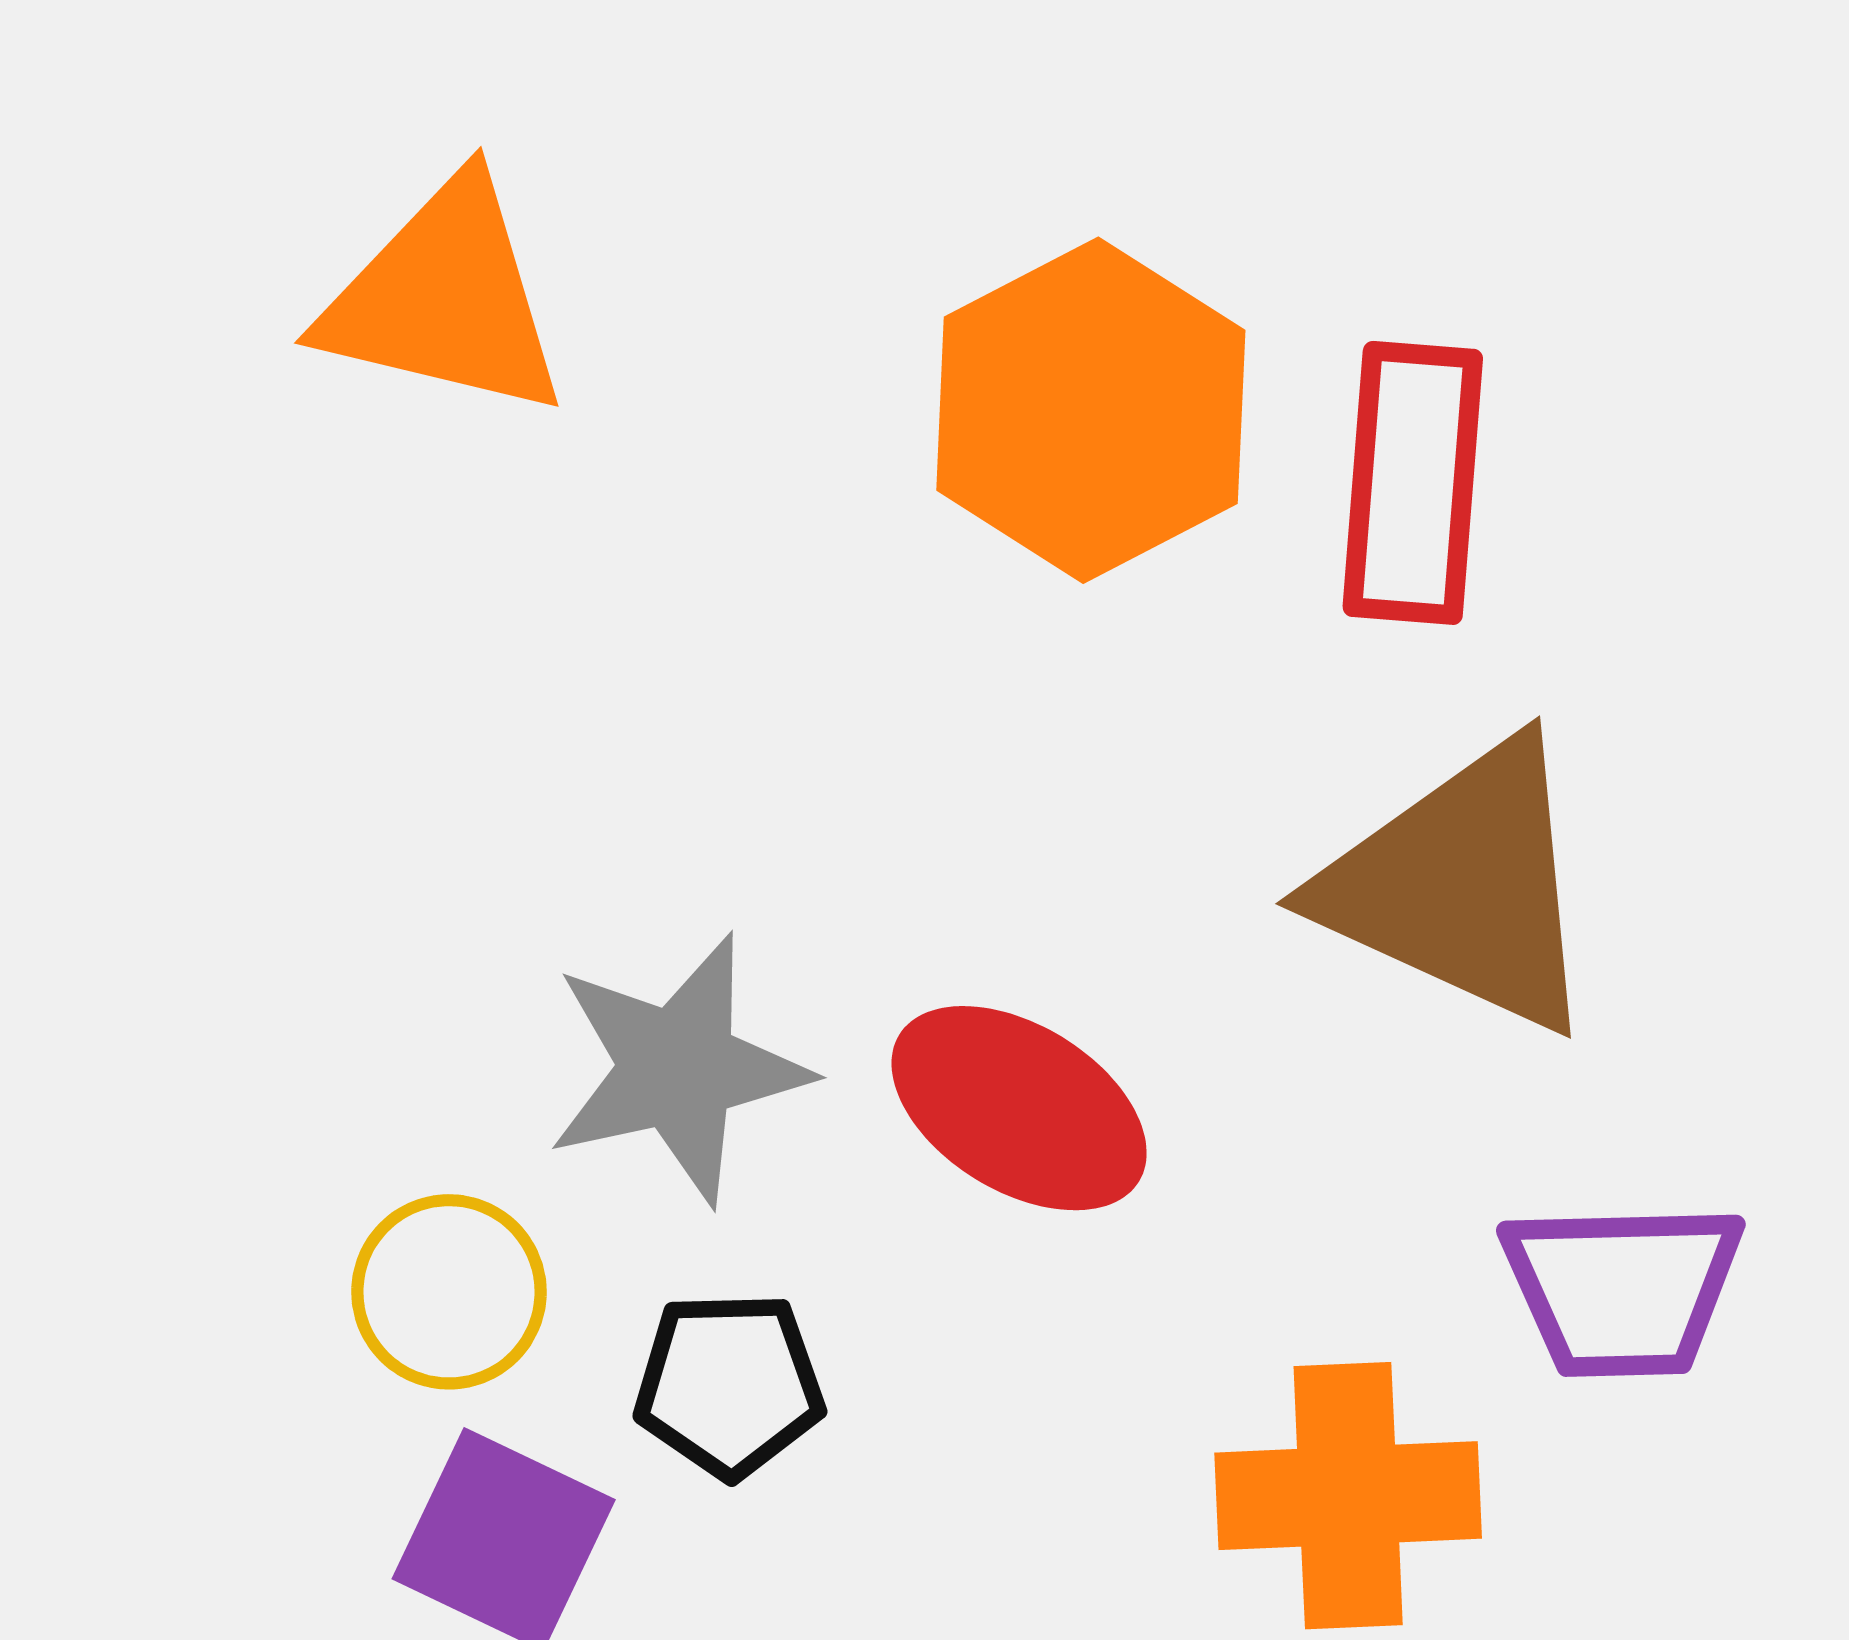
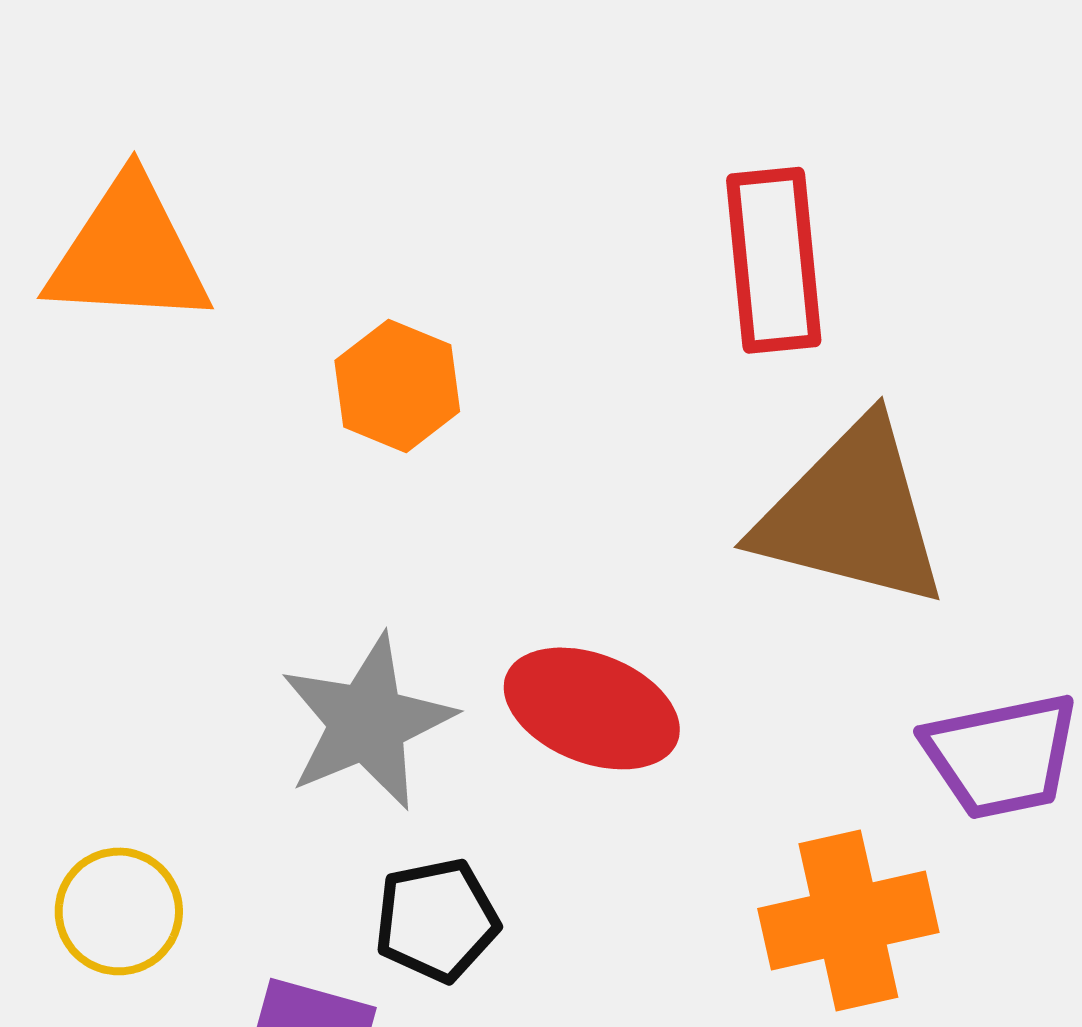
orange hexagon: (1091, 410) -> (397, 386), moved, size x0.6
yellow circle: (449, 1292) -> (119, 911), moved

